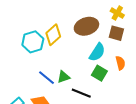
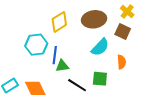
cyan hexagon: (33, 42) -> (36, 45), moved
green square: (99, 73) -> (100, 79), moved, turned -35
blue line: (47, 78) -> (55, 55), moved, turned 48

